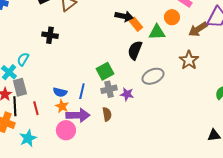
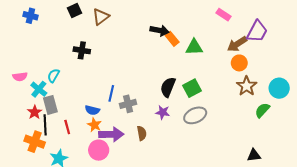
orange circle: (172, 17) -> (239, 63), moved
black semicircle: (135, 50) -> (168, 87), moved
brown star: (189, 60) -> (247, 86), moved
green square: (105, 71) -> (192, 88), moved
gray ellipse: (153, 76) -> (195, 115), moved
gray cross: (109, 89) -> (128, 104), moved
blue line: (82, 91) -> (111, 93), moved

